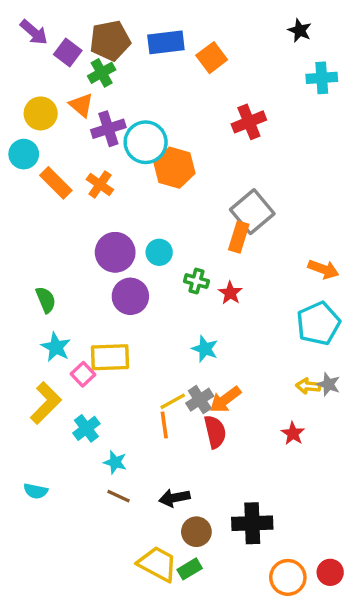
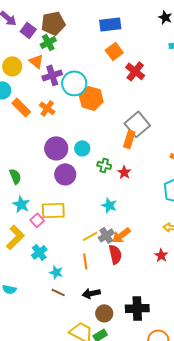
blue rectangle: (166, 42) -> (110, 24), moved
orange square: (212, 58) -> (114, 51), moved
red cross: (249, 122) -> (135, 71), turned -30
orange line: (164, 425) -> (85, 261), moved

